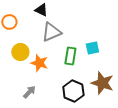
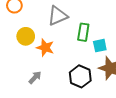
cyan square: (92, 48) -> (100, 46), moved
green rectangle: (70, 56) -> (83, 32), moved

